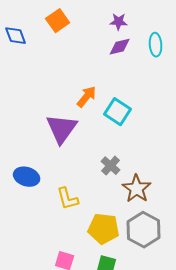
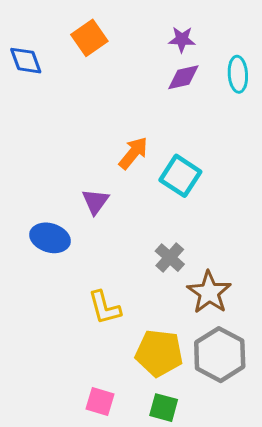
purple triangle: (62, 129) -> (95, 202), size x0.6
blue ellipse: (27, 177) -> (50, 238), moved

